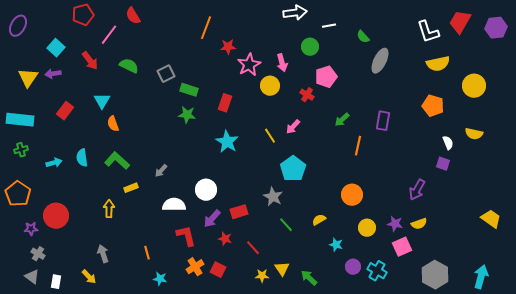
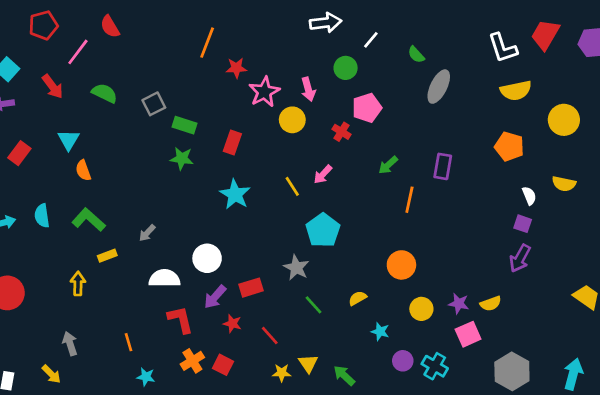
white line: (329, 26) -> (371, 40), turned -40
purple arrow: (417, 190) -> (520, 258), moved

